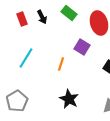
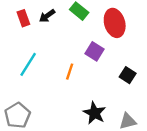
black arrow: (42, 17) -> (47, 16), turned 80
black star: (69, 99) -> (94, 113), moved

